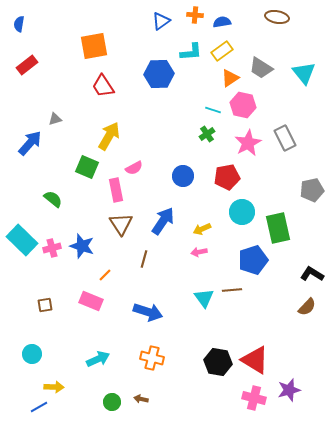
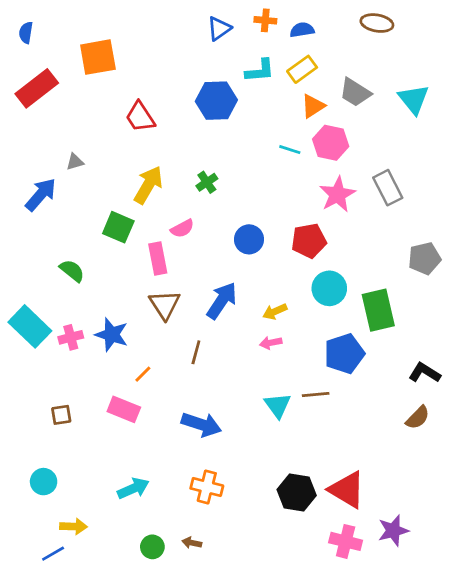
orange square: (94, 46) -> (98, 57), moved
red rectangle: (27, 65) -> (37, 88), size x1.4
green cross: (207, 134) -> (207, 182), moved

